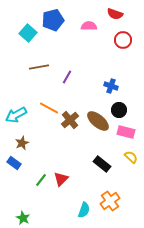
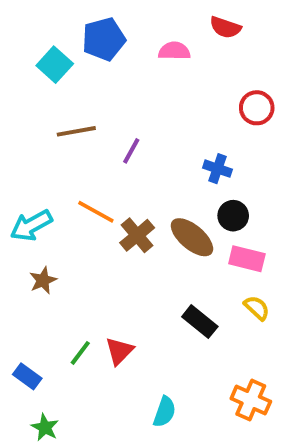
red circle: (123, 40) -> (257, 108), moved
blue rectangle: (14, 163) -> (27, 376), moved
orange cross: (110, 201) -> (251, 400), moved, turned -30

